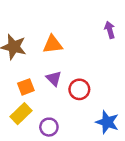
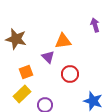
orange triangle: (53, 44) -> (63, 41), moved
purple triangle: (54, 78) -> (48, 57), moved

